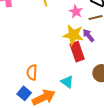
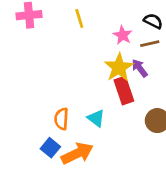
yellow star: (73, 35) -> (119, 67), turned 30
cyan triangle: (67, 82) -> (96, 118), moved

